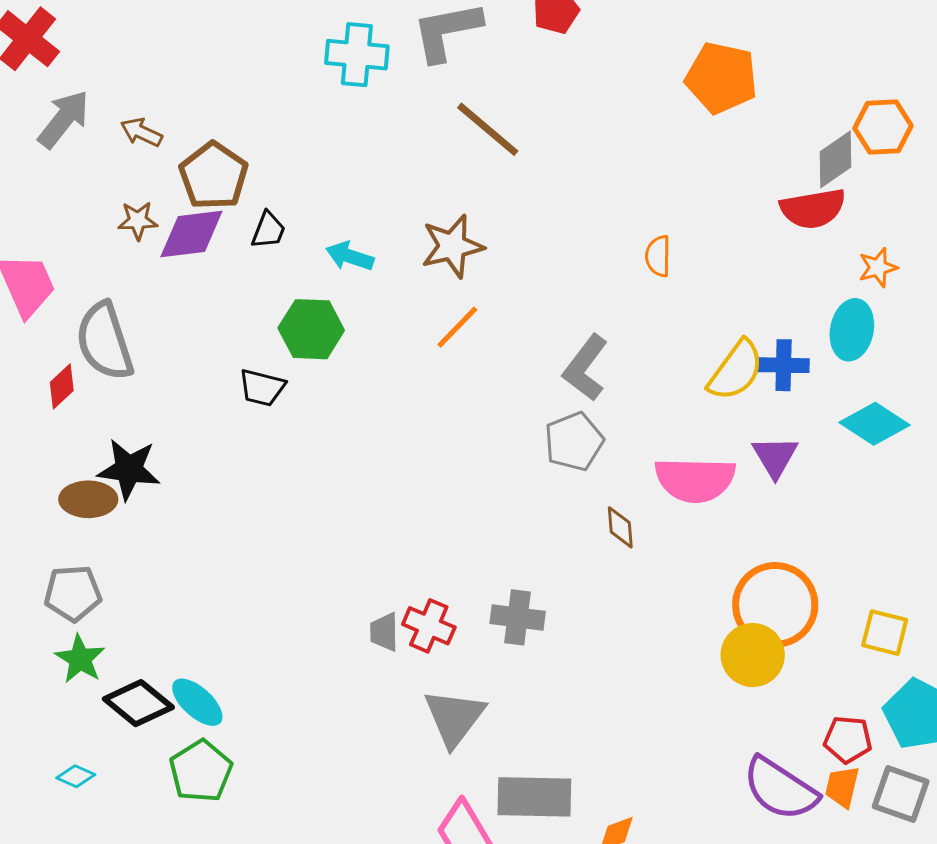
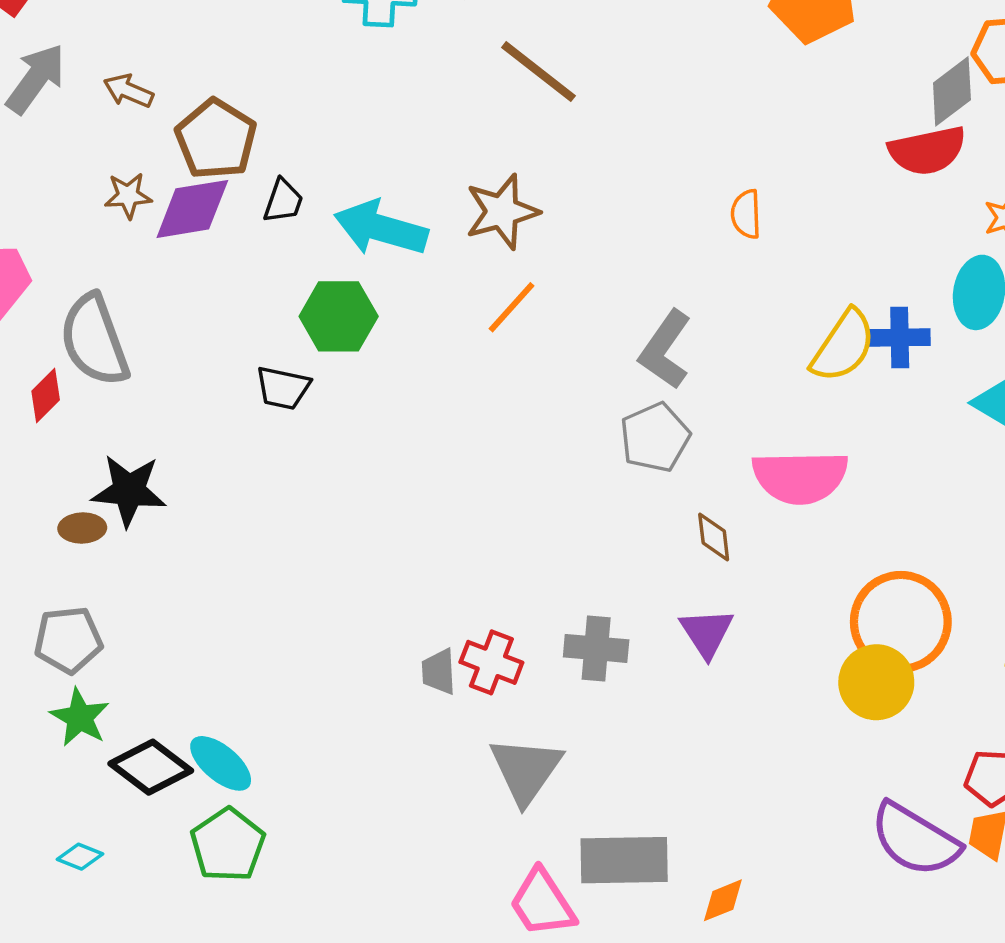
cyan arrow: (350, 256) -> (381, 228), size x1.6
purple triangle: (775, 457) -> (707, 633), moved
brown ellipse: (88, 499) -> (82, 528), size x0.7

